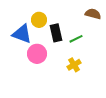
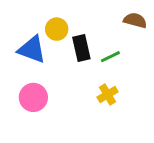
pink circle: (37, 54) -> (33, 97), moved

